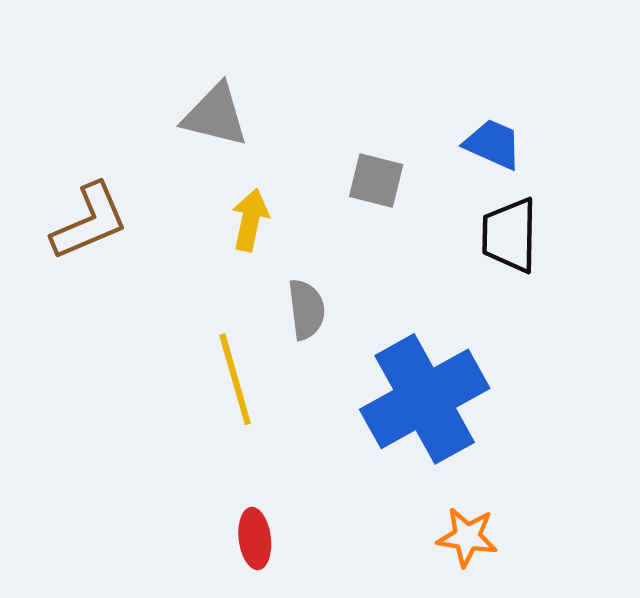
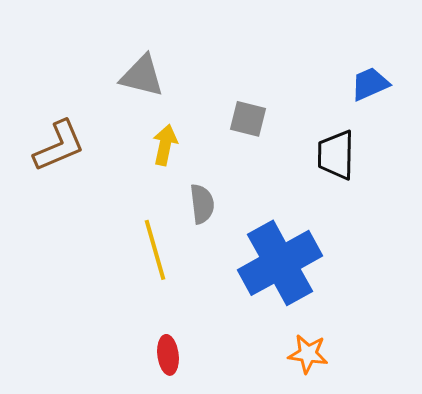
blue trapezoid: (493, 144) -> (370, 84), moved, turned -48

